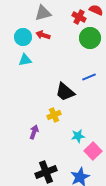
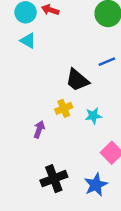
cyan triangle: (25, 60) -> (28, 41), turned 40
cyan star: (78, 136) -> (93, 116), moved

